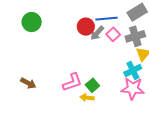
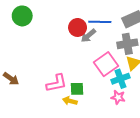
pink square: (113, 34) -> (106, 64), moved, size x1.6
green square: (92, 85) -> (77, 89), turned 32
pink star: (133, 88) -> (118, 97), size x0.6

